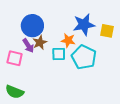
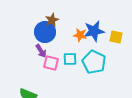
orange star: (68, 40) -> (80, 35), moved
brown star: (40, 42) -> (52, 20), moved
pink square: (15, 58) -> (51, 63), moved

